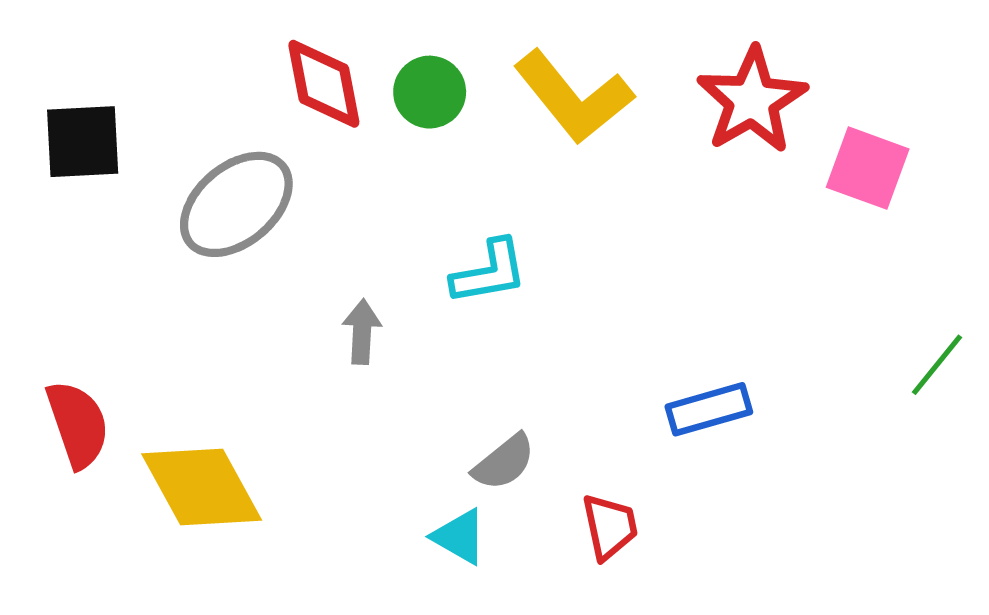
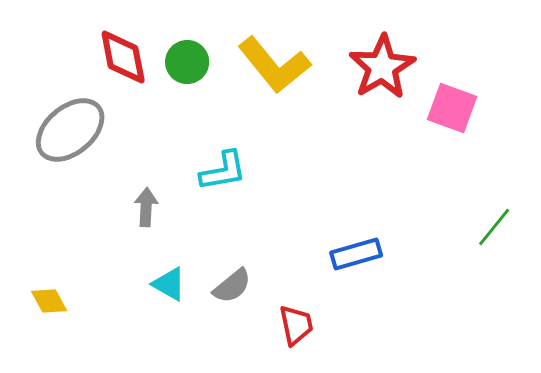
yellow diamond: (202, 487) -> (49, 301), size x0.5
cyan triangle: (459, 537) -> (169, 284), moved

